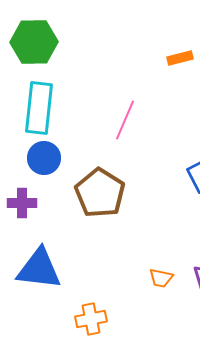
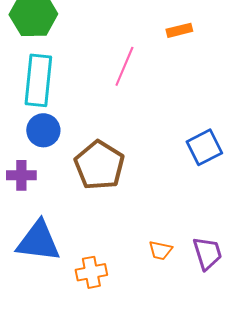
pink line: (125, 120) -> (124, 66), moved
orange cross: (91, 319) -> (91, 272), moved

